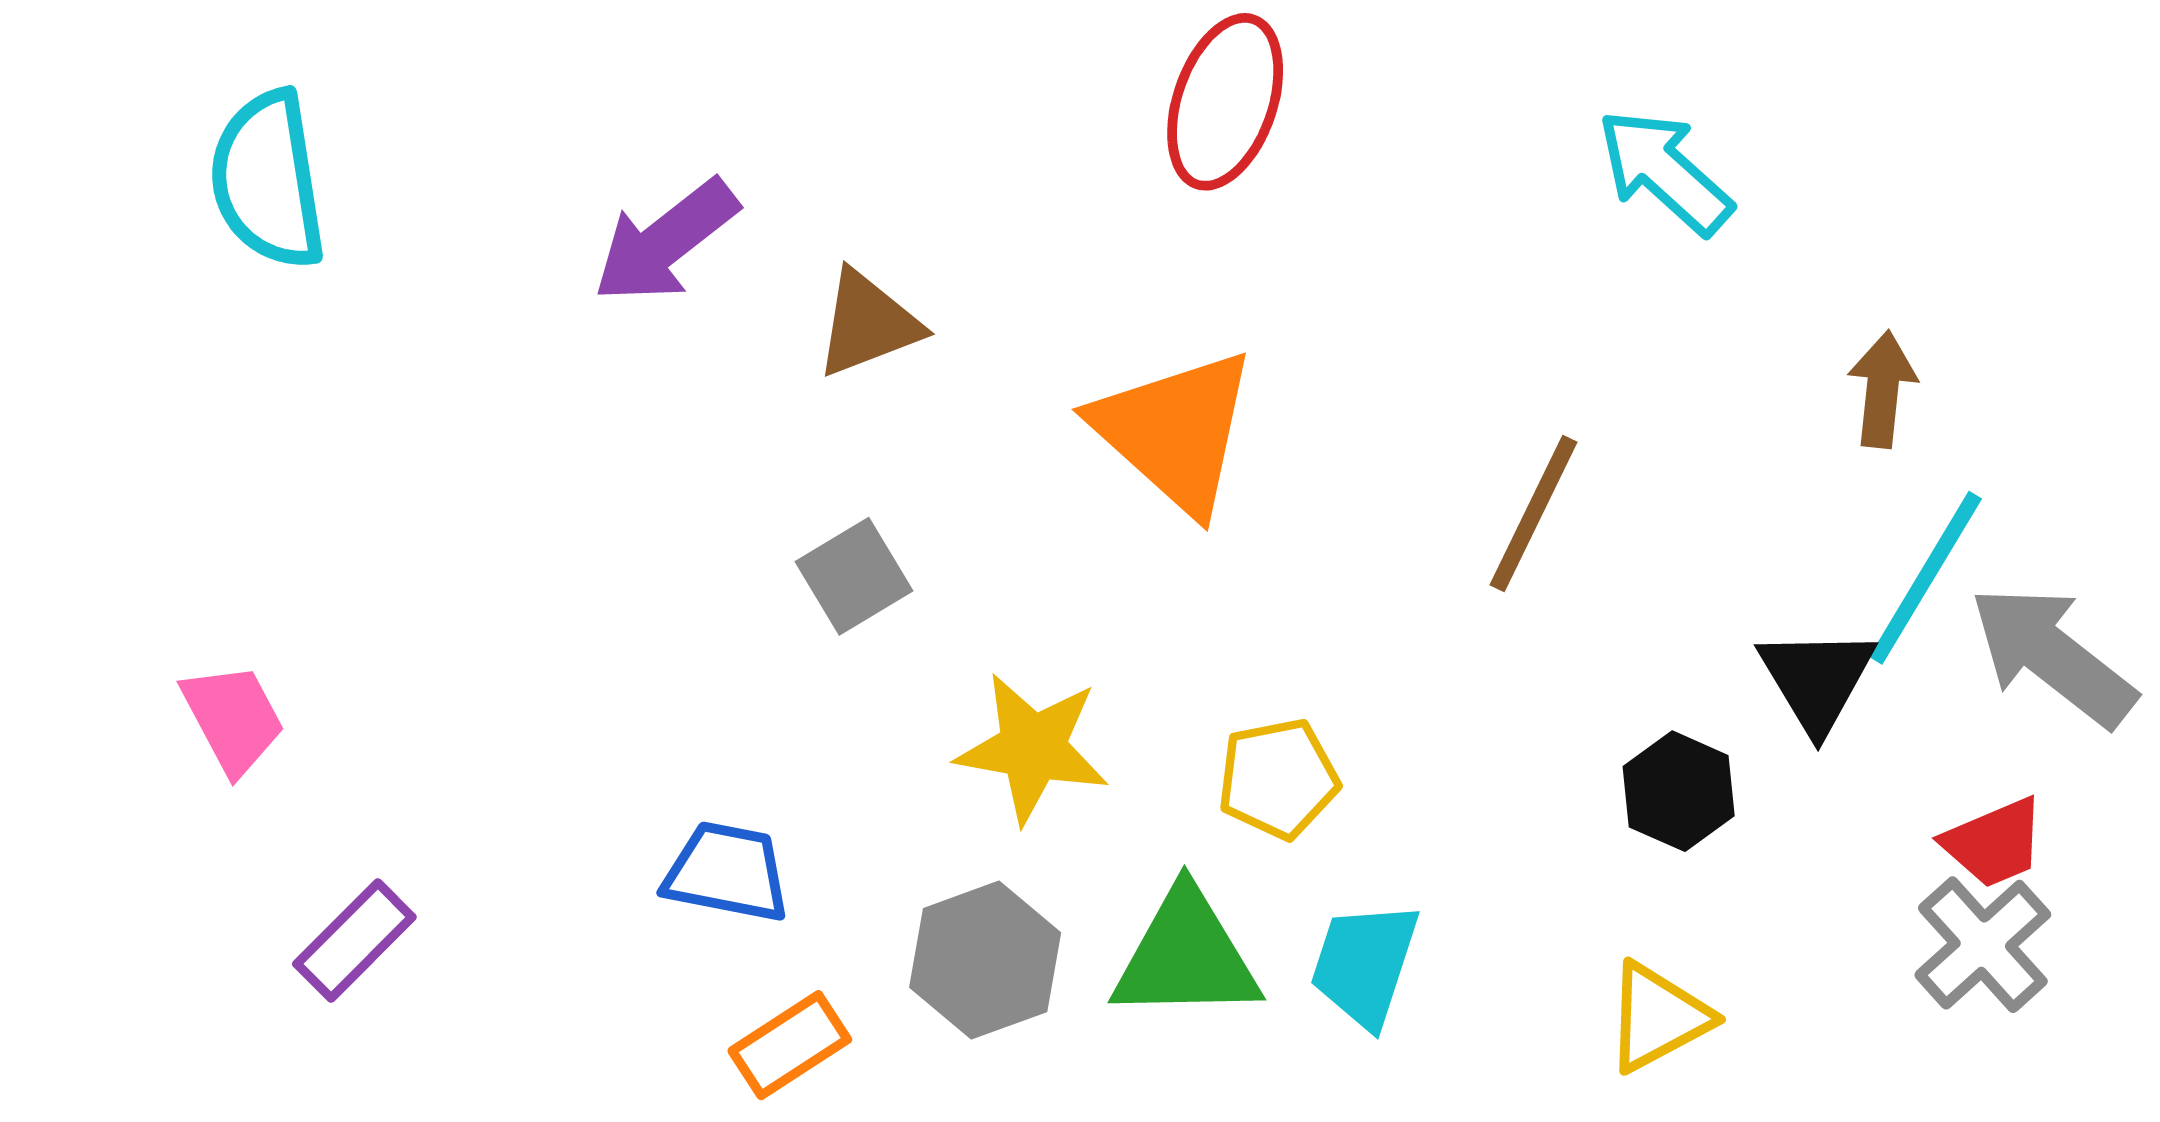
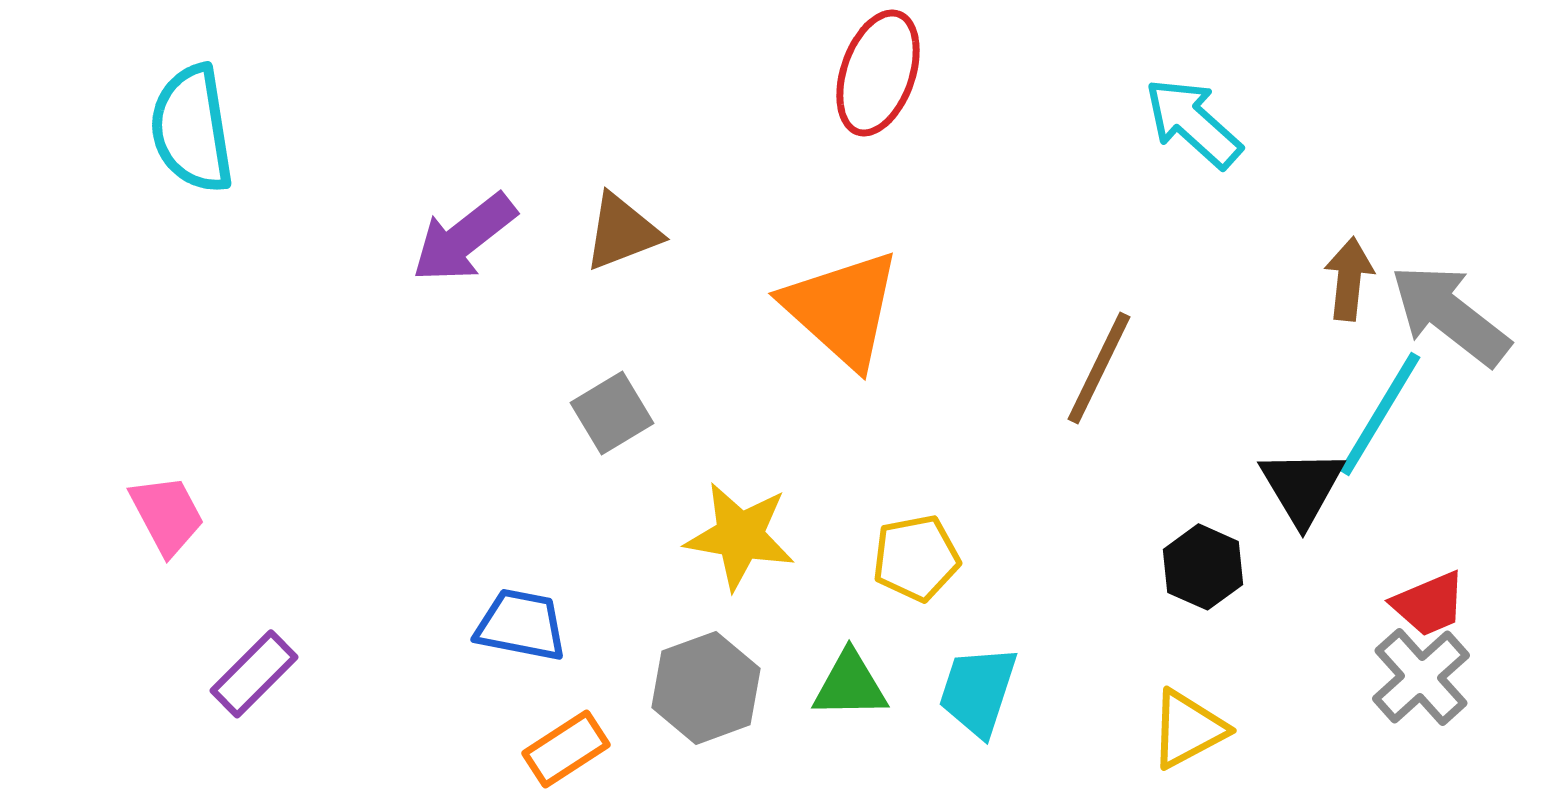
purple arrow: (666, 241) -> (464, 238), moved
gray arrow: (2053, 656) -> (1450, 315), moved
green triangle: (1186, 956) -> (850, 685), size x0.7

